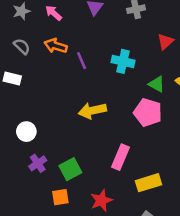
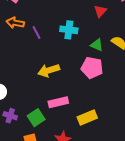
pink rectangle: (121, 157) -> (58, 102), moved, turned 60
purple cross: (38, 163) -> (10, 116), turned -32
yellow rectangle: (149, 183) -> (87, 117), moved

